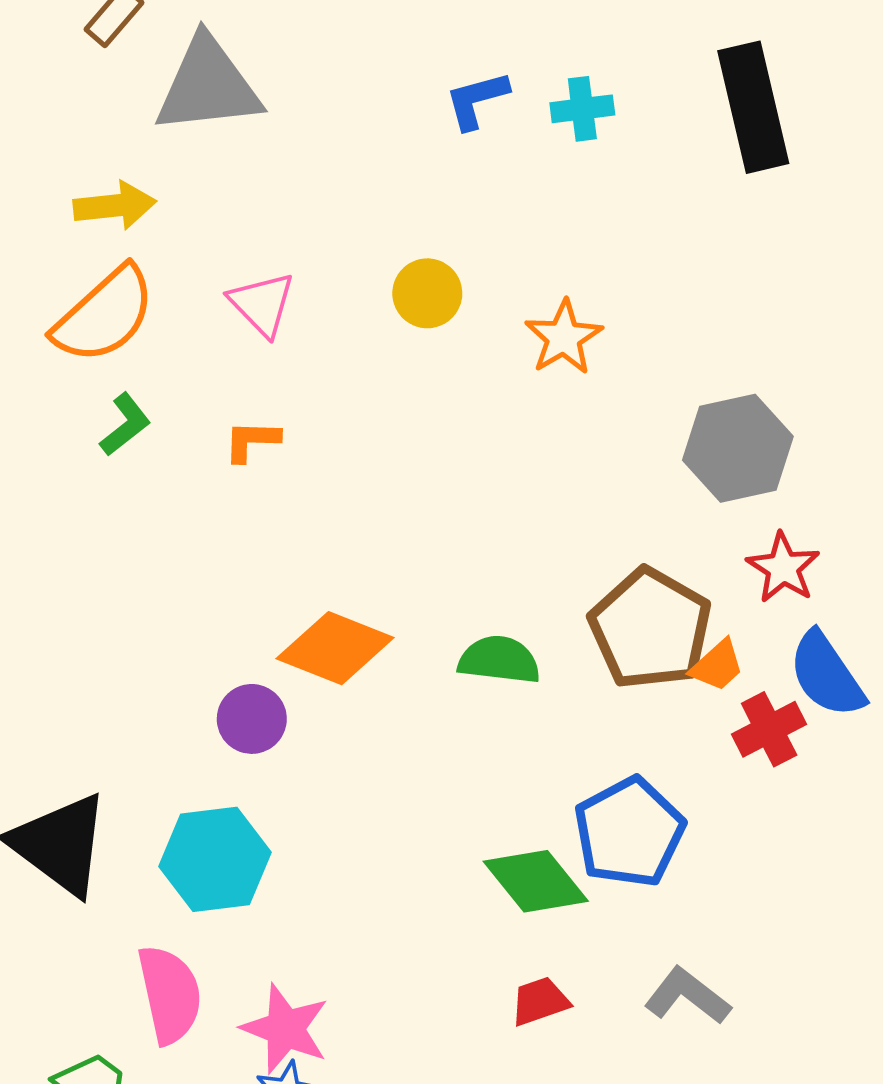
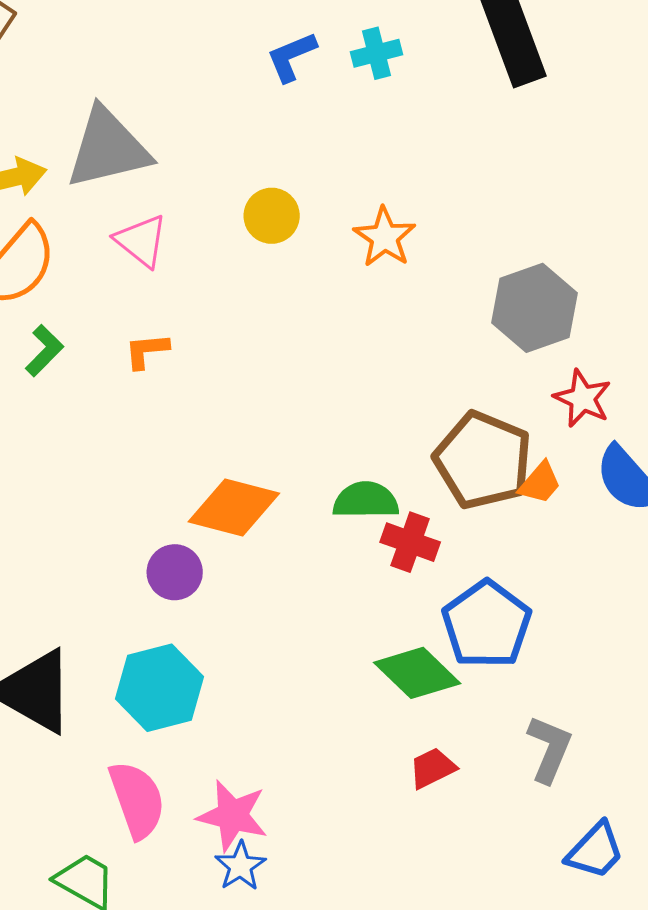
gray triangle: (208, 85) -> (108, 148), moved
red cross: (769, 729) -> (410, 542), moved, turned -36
gray L-shape: (687, 996) -> (549, 749), turned 82

